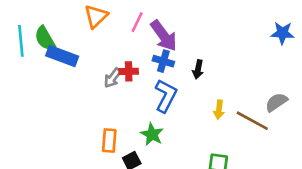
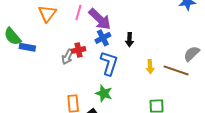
blue rectangle: (62, 56) -> (27, 47), size x0.7
blue cross: (163, 61) -> (103, 38), turned -35

